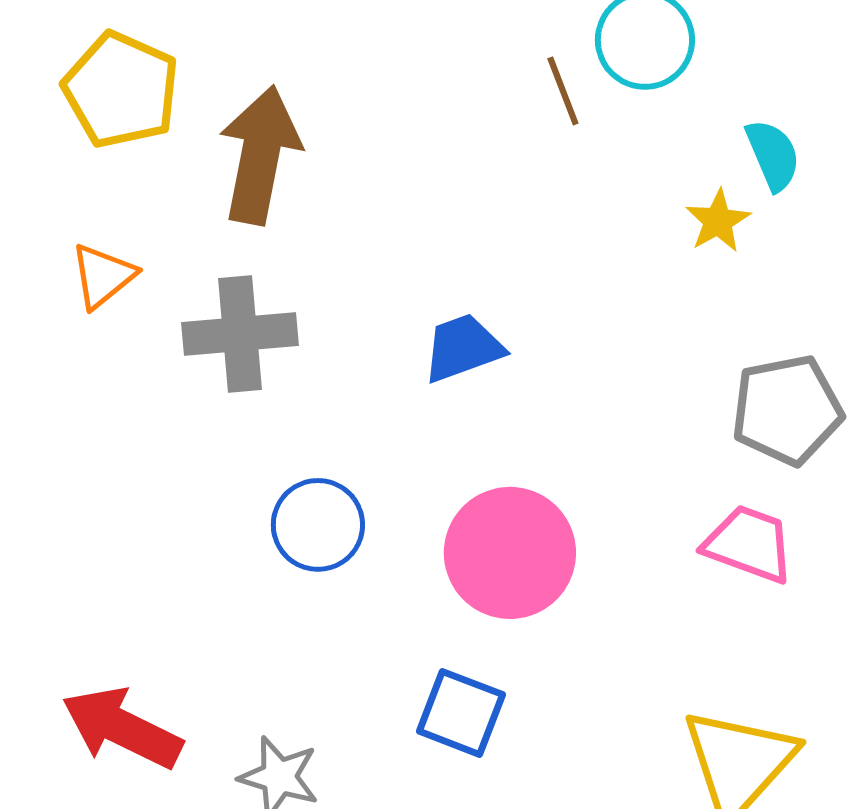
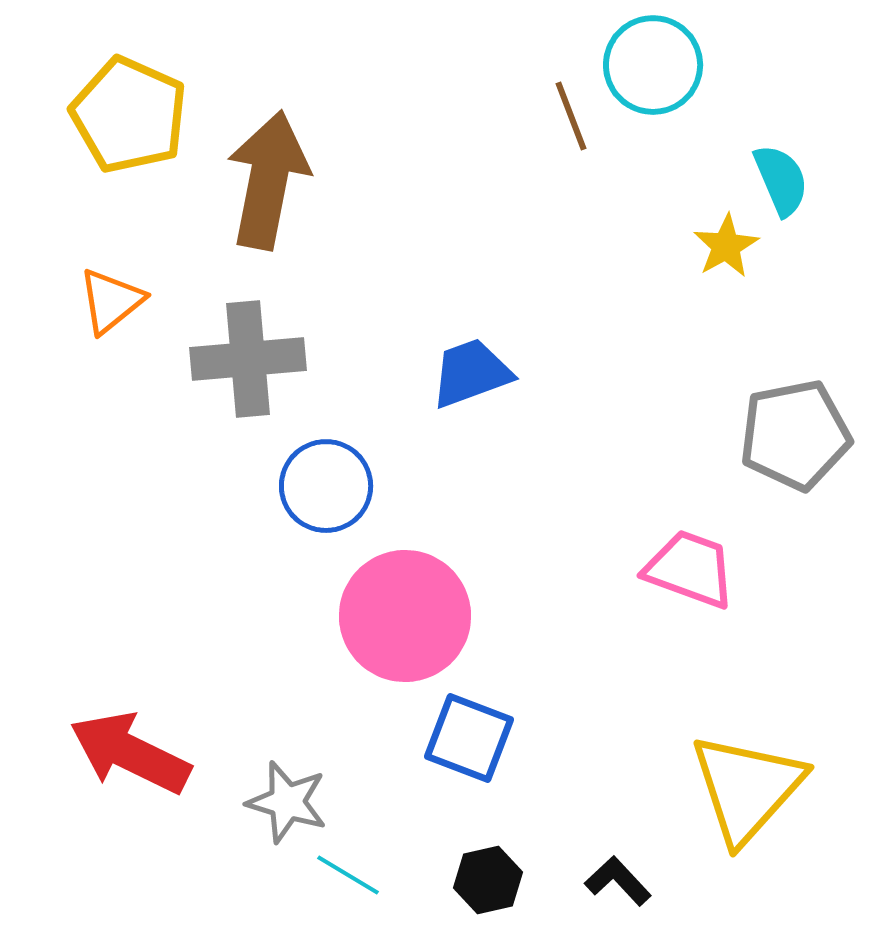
blue circle: (318, 525) -> (326, 486), moved
pink trapezoid: (749, 544) -> (690, 569), moved
pink circle: (510, 553) -> (405, 616), moved

